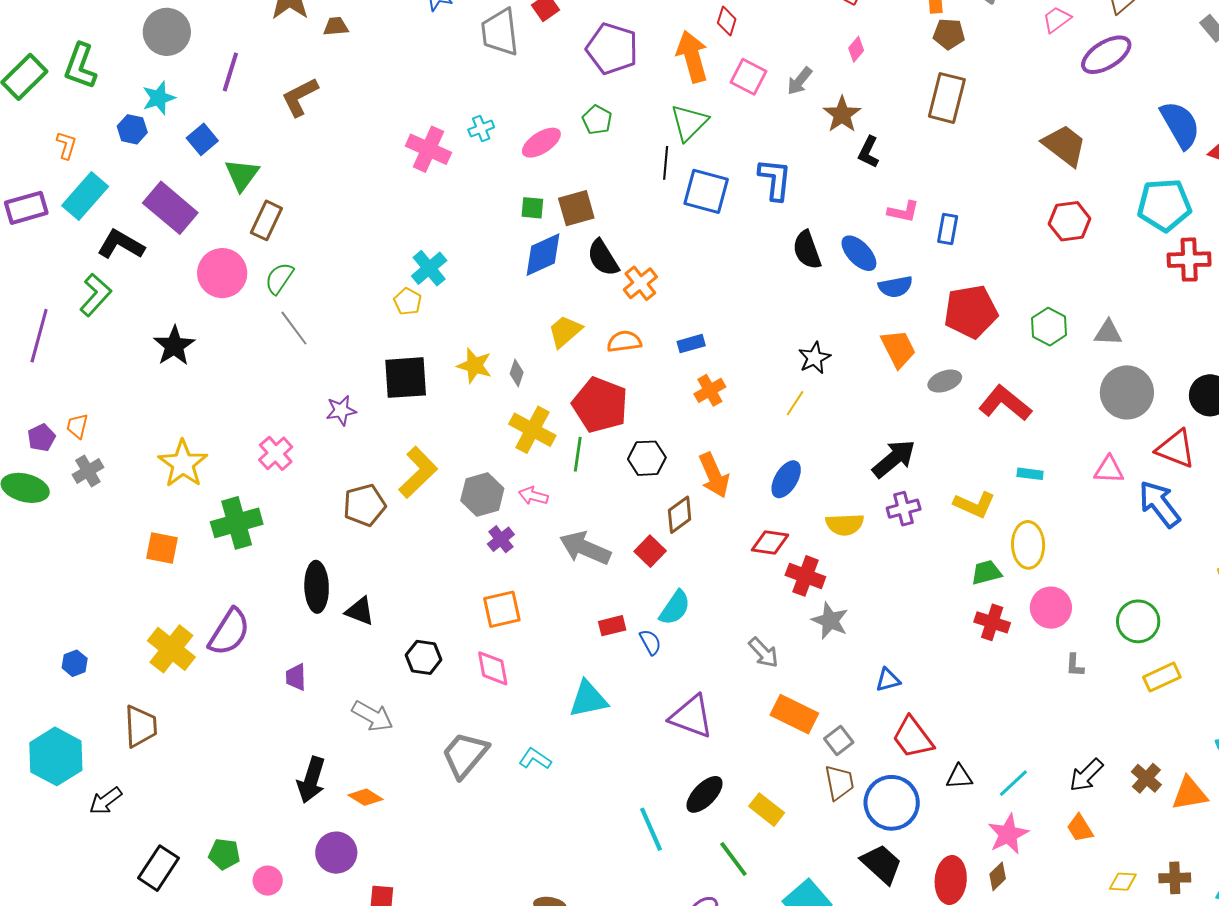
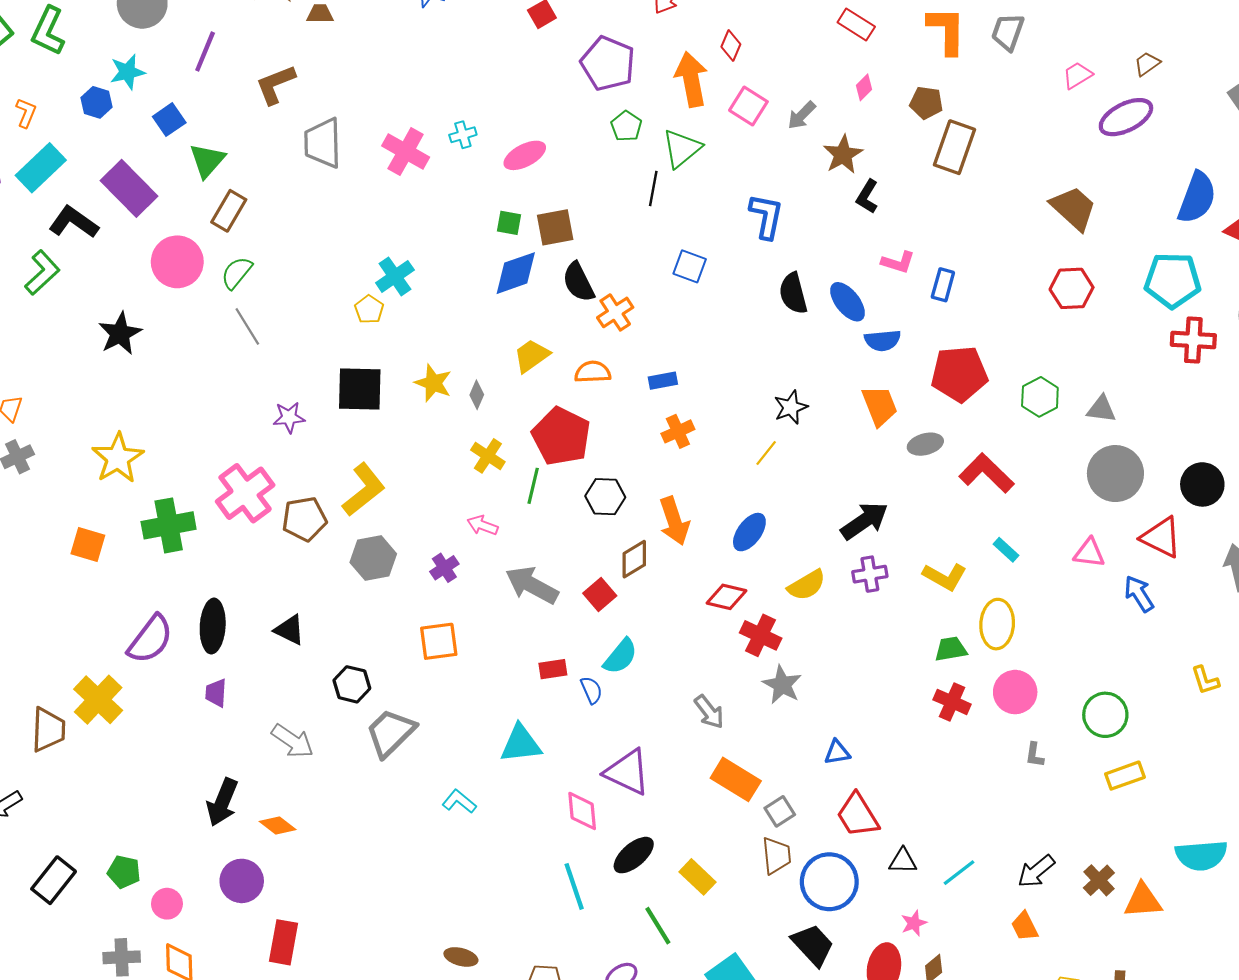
gray trapezoid: (500, 32) -> (323, 143), moved
brown pentagon: (949, 34) -> (926, 103), moved
green pentagon: (597, 120) -> (626, 126), moved
blue semicircle: (1180, 125) -> (1197, 198), turned 45
blue square: (706, 191) -> (690, 266), moved, size x0.7
yellow cross: (532, 430) -> (488, 456), size x0.7
pink cross: (276, 453) -> (245, 493), moved, size x1.6
cyan rectangle: (1030, 474) -> (1006, 550), turned 30
gray hexagon: (482, 494) -> (373, 558), moved
blue arrow: (1159, 504) -> (1139, 594), size x0.7
yellow semicircle: (845, 524) -> (807, 585), turned -33
black ellipse: (317, 587) -> (213, 626), moved
yellow cross: (171, 649) -> (98, 700), moved
pink diamond: (493, 668) -> (582, 811), moved
gray trapezoid: (465, 755) -> (390, 733), moved
pink star: (1008, 834) -> (914, 923), moved, size x0.6

